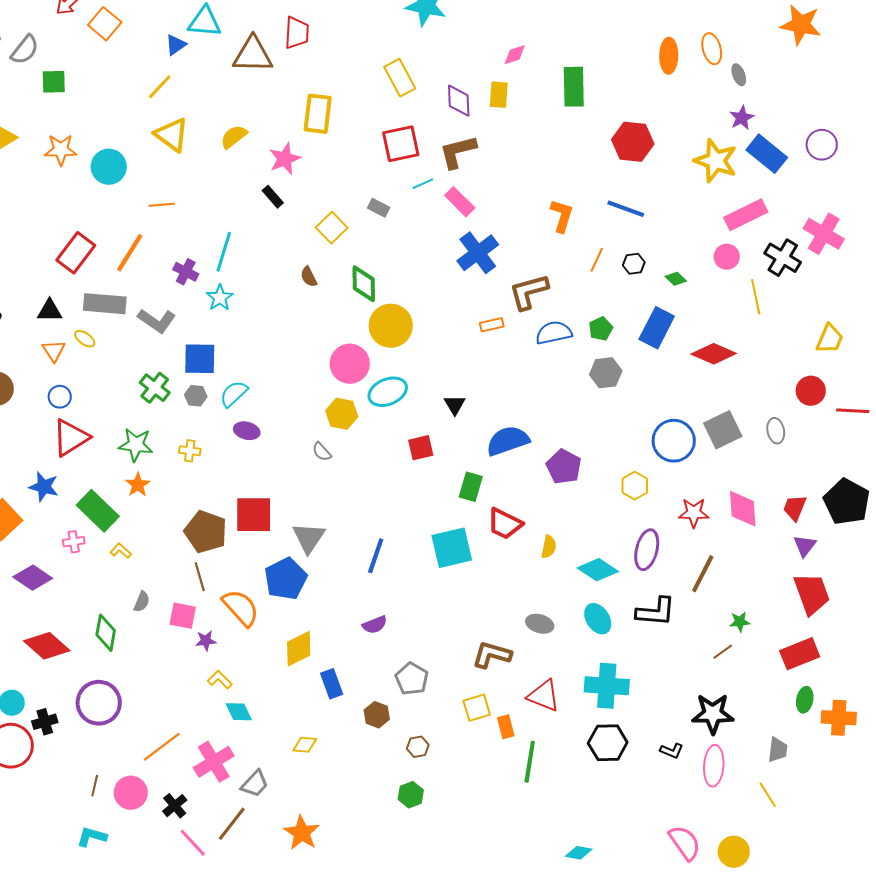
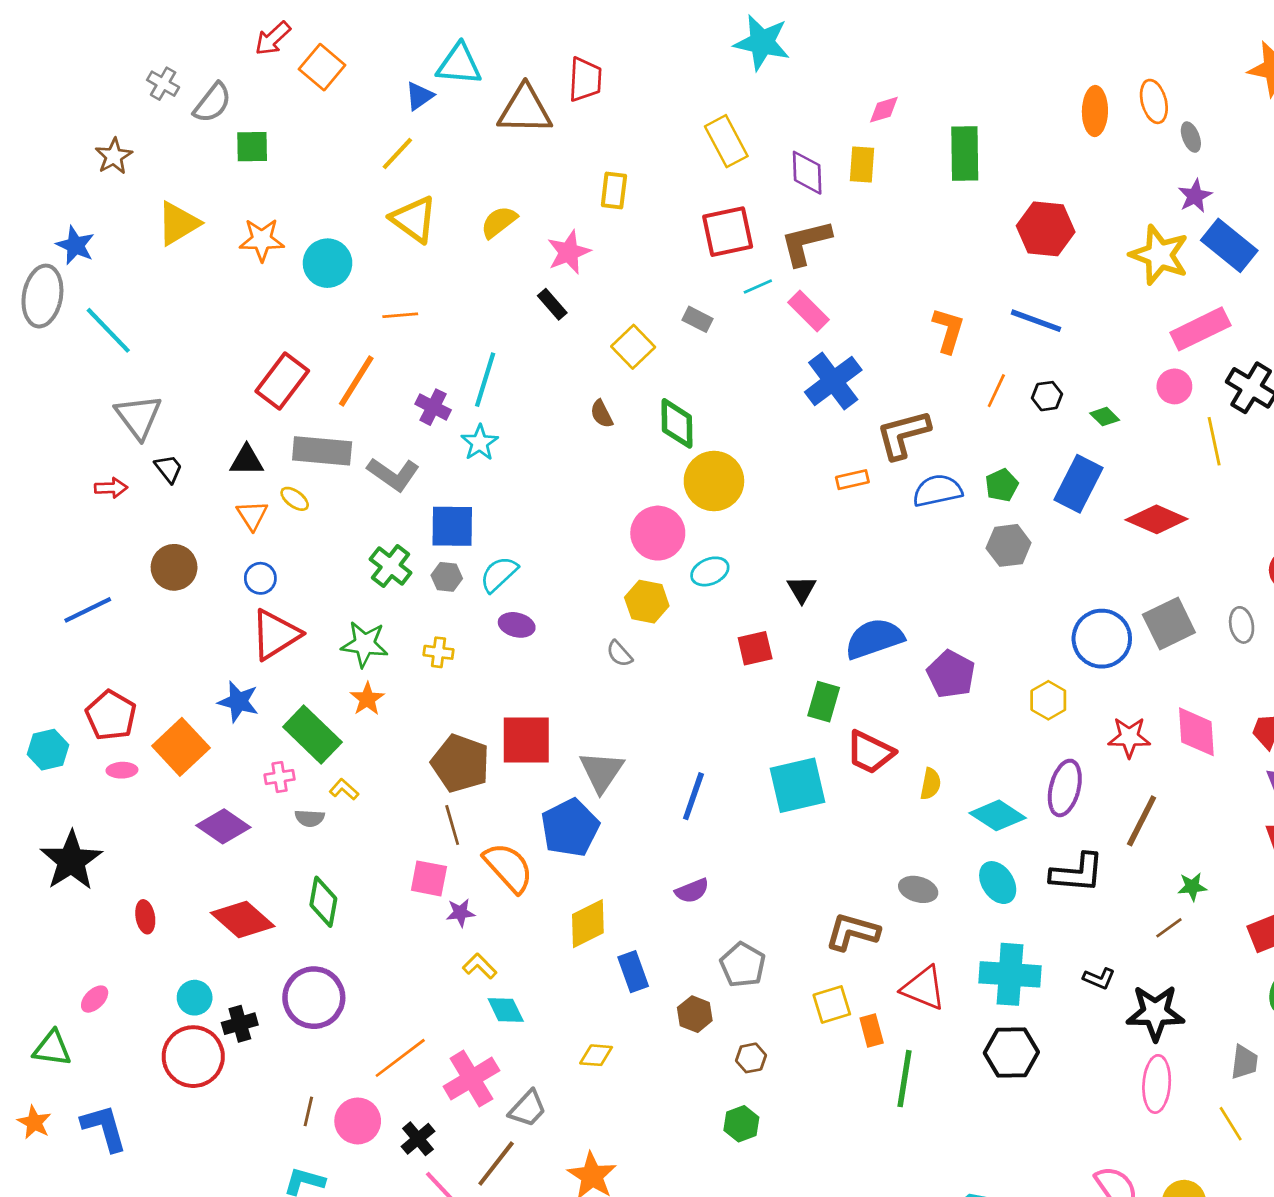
yellow rectangle: (318, 114) -> (614, 190), size x0.7
cyan ellipse: (388, 392) -> (710, 571), size x0.7
gray semicircle: (142, 602) -> (310, 818), moved, turned 70
black L-shape: (672, 751) -> (1099, 978), moved

